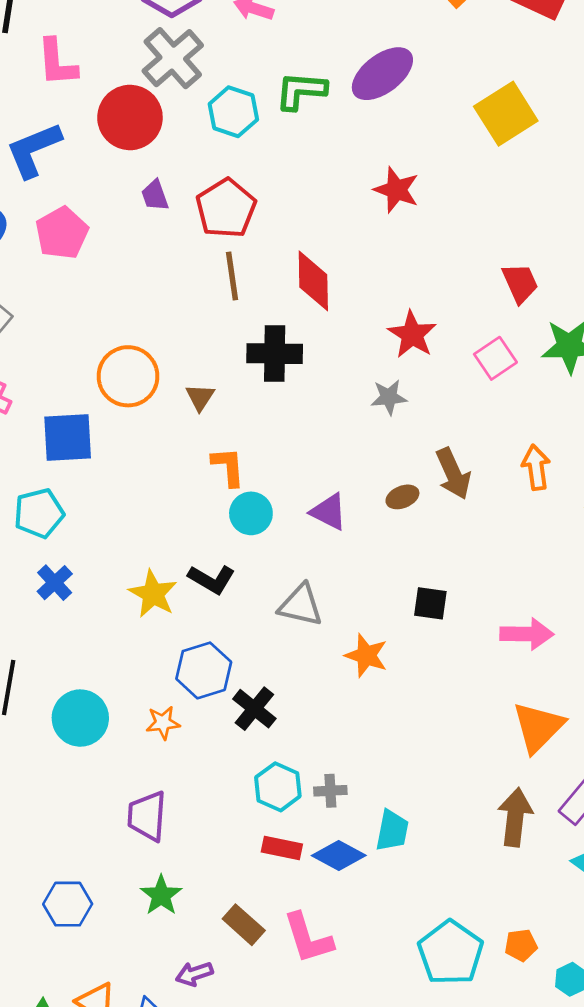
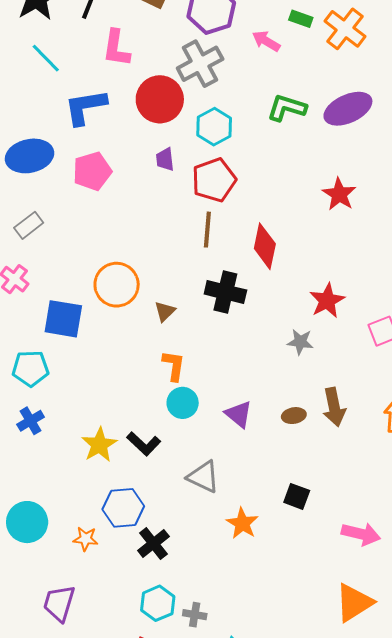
cyan hexagon: (233, 112) -> (214, 127), moved

